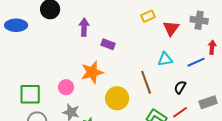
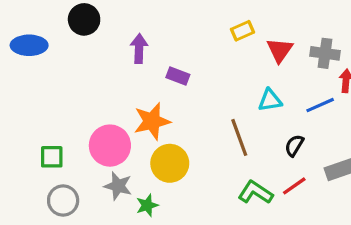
gray cross: (199, 20) -> (325, 53), moved
pink circle: (66, 87) -> (110, 146), size x1.6
green square: (30, 94) -> (52, 157), size x0.7
yellow circle: (117, 98) -> (170, 163), moved

